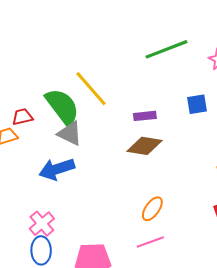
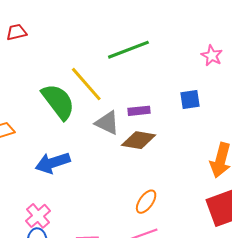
green line: (166, 49) -> (128, 50), moved
red trapezoid: (22, 117) -> (16, 32), moved
gray triangle: (70, 134) -> (107, 123), moved

